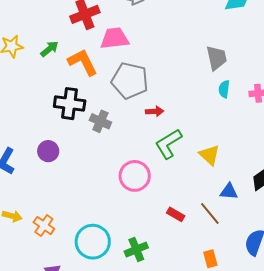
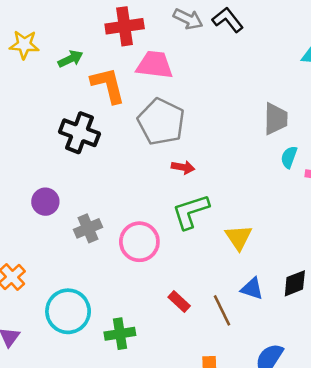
cyan semicircle: (224, 89) -> (289, 157), moved
gray cross: (100, 121) -> (88, 228), moved, turned 30
purple circle: (48, 151) -> (45, 202), moved

